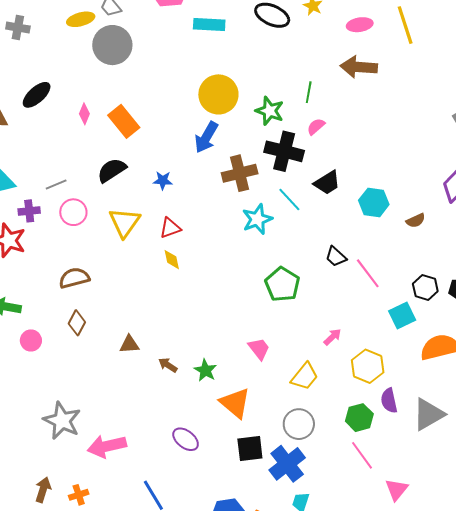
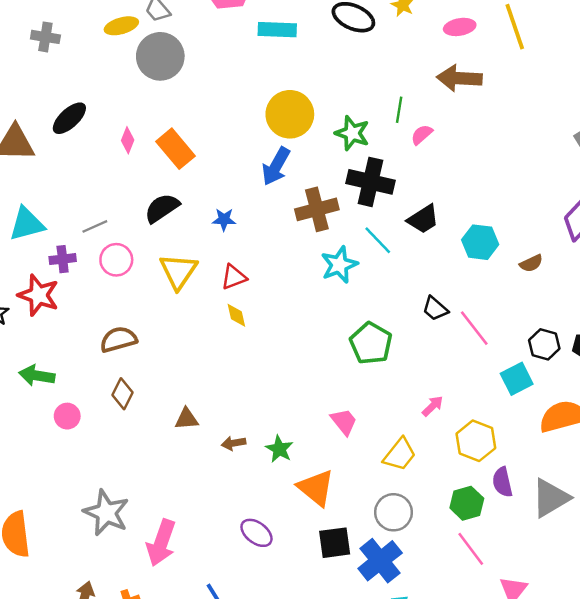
pink semicircle: (316, 127) -> (422, 135), moved
brown arrow: (168, 365) -> (234, 443), turned -42
pink arrow: (107, 446) -> (161, 543), turned -57

